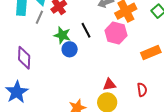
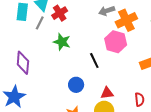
black line: (86, 30) -> (94, 60), moved
blue circle: (70, 49) -> (76, 85), moved

